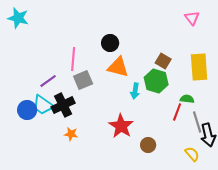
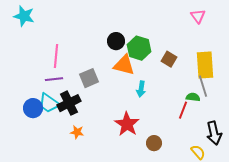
pink line: (73, 59) -> (56, 56), moved
purple line: (48, 81) -> (54, 79), turned 30
green hexagon: (156, 81) -> (139, 48), moved
gray line: (197, 122) -> (203, 86), moved

